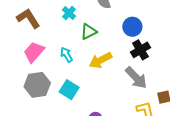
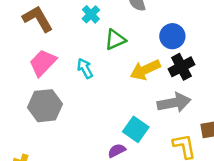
yellow arrow: (101, 60) -> (145, 70), moved
gray arrow: (136, 78) -> (174, 103), turned -60
cyan square: (69, 90) -> (136, 129), moved

